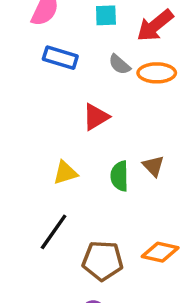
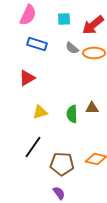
red triangle: (96, 117) -> (27, 78), moved
brown triangle: (153, 166) -> (92, 108), turned -48

